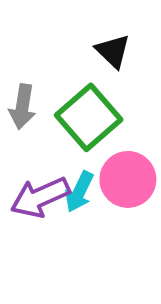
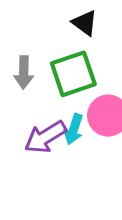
green square: (89, 117) -> (73, 74), turned 30

